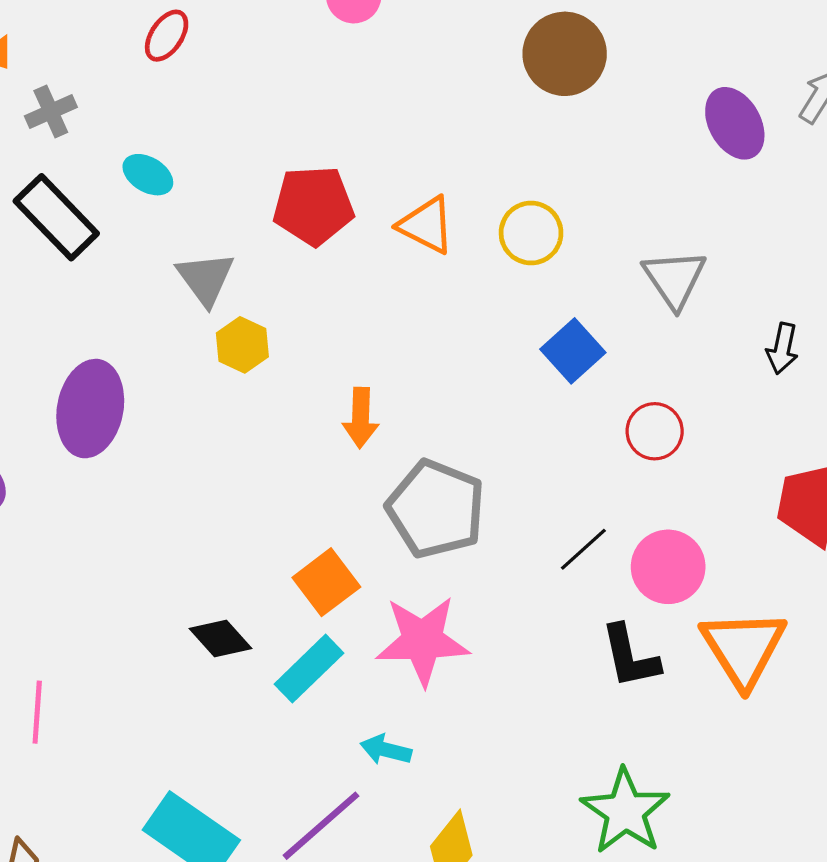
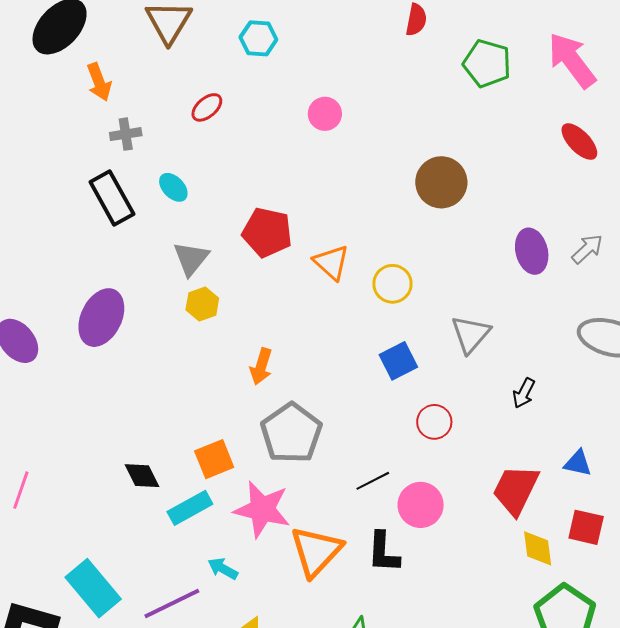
orange triangle: (743, 648) -> (316, 551), moved

